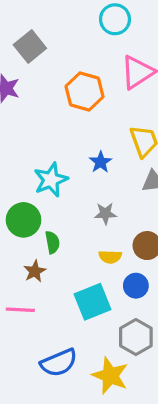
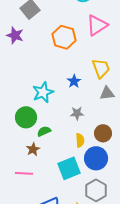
green semicircle: (52, 242) -> (44, 131), turned -104
yellow semicircle: (110, 257) -> (80, 140), turned -96
blue circle: (136, 286) -> (96, 158), size x1.5

